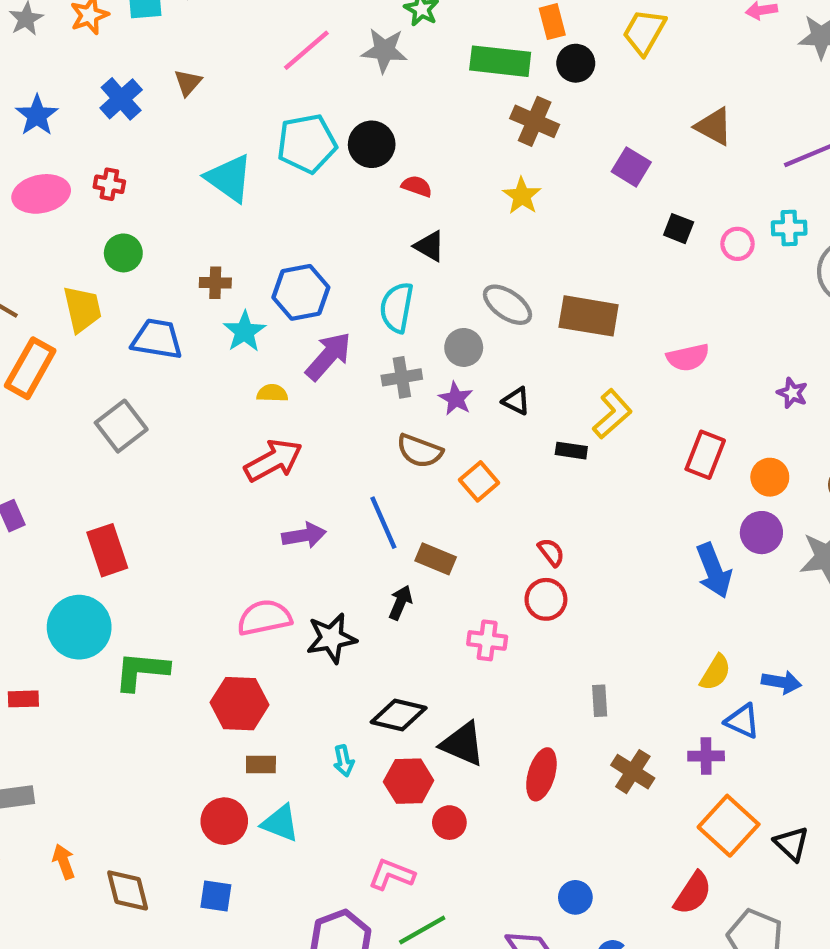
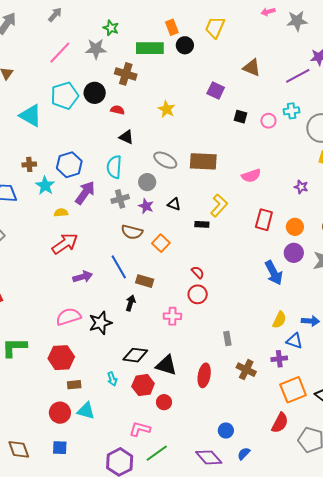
brown cross: (535, 121) -> (126, 74), moved
orange square: (729, 826) -> (293, 390), turned 32

